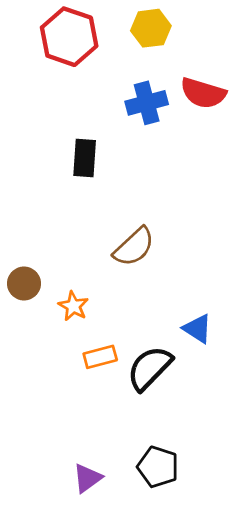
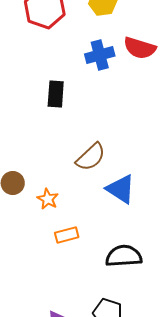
blue triangle: (197, 329) -> (121, 189), moved, size x1.4
black semicircle: (150, 368) -> (124, 256), moved, turned 42

